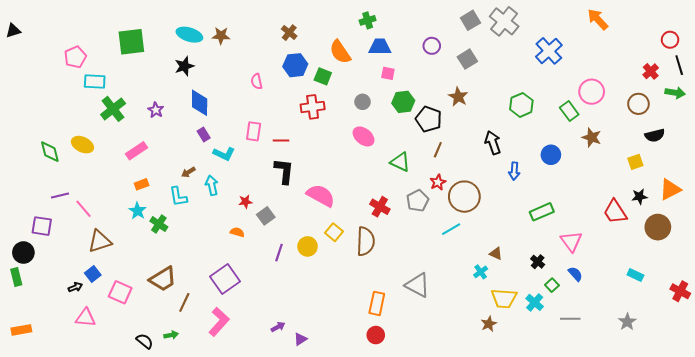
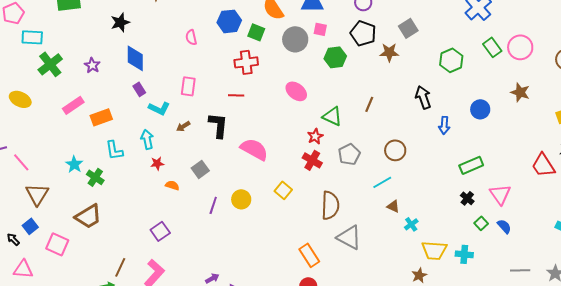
gray square: (467, 59) -> (408, 28), moved
brown star: (458, 97) -> (389, 52), turned -30
gray circle: (363, 102) -> (295, 39), moved, size x1.6
green rectangle: (569, 111) -> (492, 47), moved
black pentagon: (429, 119) -> (363, 33), moved
red line: (281, 141) -> (236, 95), moved
brown arrow: (188, 172) -> (183, 126), moved
red star: (438, 182) -> (315, 136), moved
orange rectangle: (142, 184) -> (101, 117), moved, size x1.5
brown circle: (464, 197) -> (395, 150), size x0.7
red star: (245, 202) -> (157, 163), moved
yellow square: (334, 232) -> (283, 190), moved
brown triangle: (100, 241) -> (37, 194), turned -40
brown semicircle: (366, 241) -> (330, 205), moved
brown triangle: (496, 254) -> (393, 206), moved
black cross: (538, 262) -> (467, 198), moved
brown trapezoid: (163, 279) -> (88, 216), moved
purple square: (225, 279) -> (160, 231), size x0.7
green square: (552, 285) -> (481, 223), moved
black arrow: (75, 287) -> (13, 239), turned -112
brown line: (184, 302) -> (120, 267), moved
cyan cross: (535, 302) -> (464, 254), turned -36
orange rectangle: (377, 303) -> (309, 255), turned -45
gray line: (570, 319) -> (520, 270), moved

